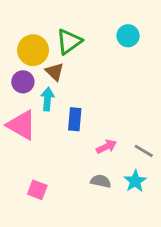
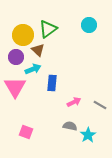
cyan arrow: (47, 99) -> (33, 69), turned 63
pink triangle: (21, 125) -> (15, 87), turned 30
cyan star: (135, 181) -> (88, 135), moved

